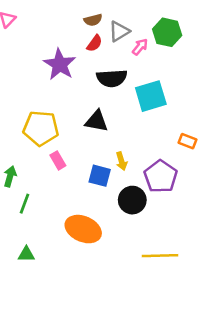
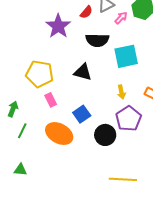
yellow arrow: (122, 161) -> (121, 92), moved
blue square: (100, 176) -> (82, 114), turned 36
orange ellipse: (83, 229) -> (59, 134), moved

